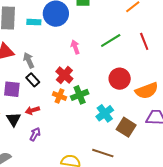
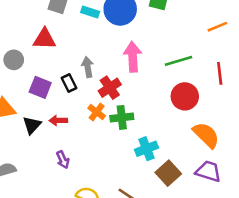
pink arrow: (75, 47) -> (133, 57), size x1.6
gray arrow: (29, 60) -> (88, 67), moved
red circle: (120, 79) -> (185, 96), moved
orange semicircle: (147, 91) -> (206, 135), turned -130
purple arrow: (35, 134) -> (63, 160), moved, turned 112

